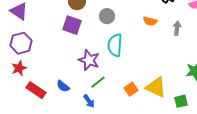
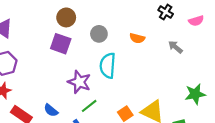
orange semicircle: (150, 21) -> (137, 38), moved
gray arrow: (177, 28) -> (175, 47), turned -56

